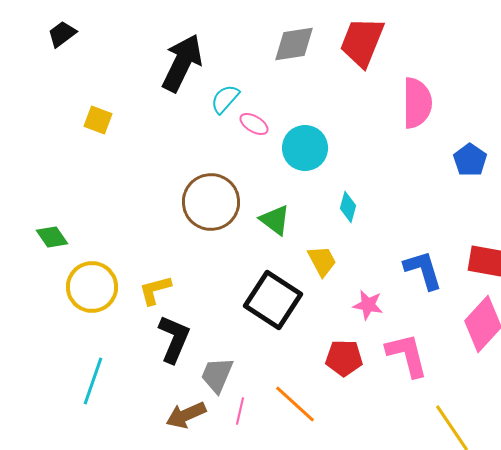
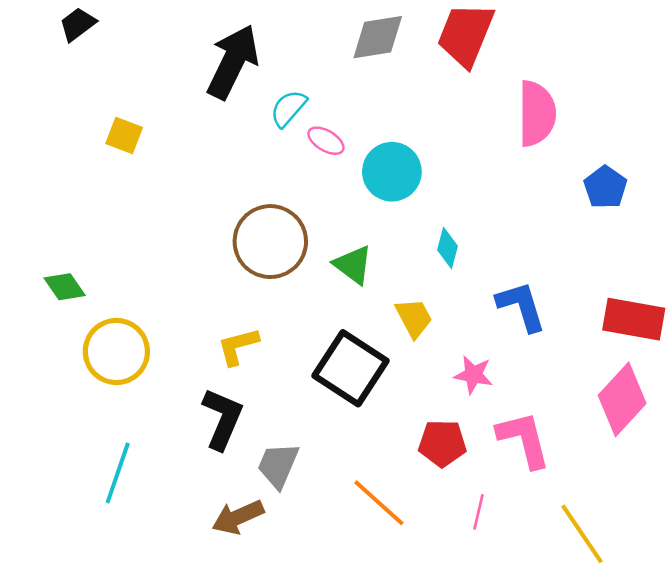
blue L-shape: (423, 270) -> (521, 306), moved
yellow L-shape: (155, 290) -> (238, 346), moved
pink line: (240, 411) -> (479, 512), moved

